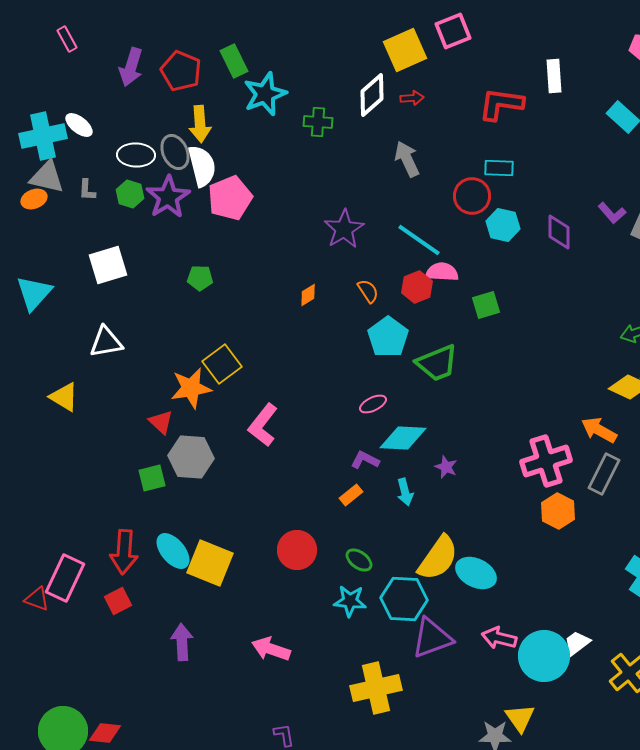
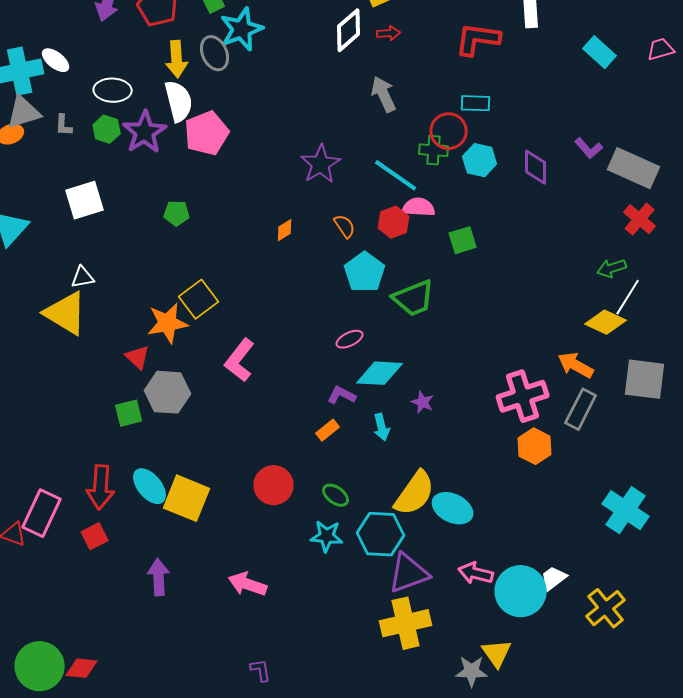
green cross: (318, 122) -> (434, 150), moved
gray ellipse: (175, 152) -> (215, 53), moved
gray triangle: (47, 177) -> (24, 112), turned -30
white triangle: (106, 342) -> (83, 277), size x0.7
yellow triangle: (64, 397) -> (66, 313), moved, size x1.5
yellow cross: (376, 688) -> (406, 623), moved

